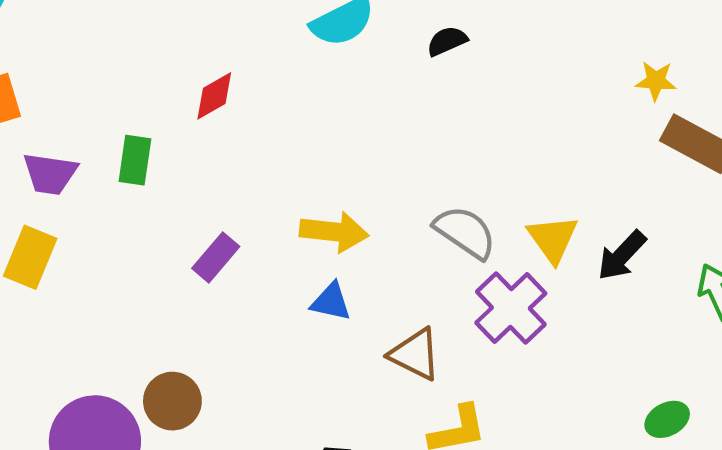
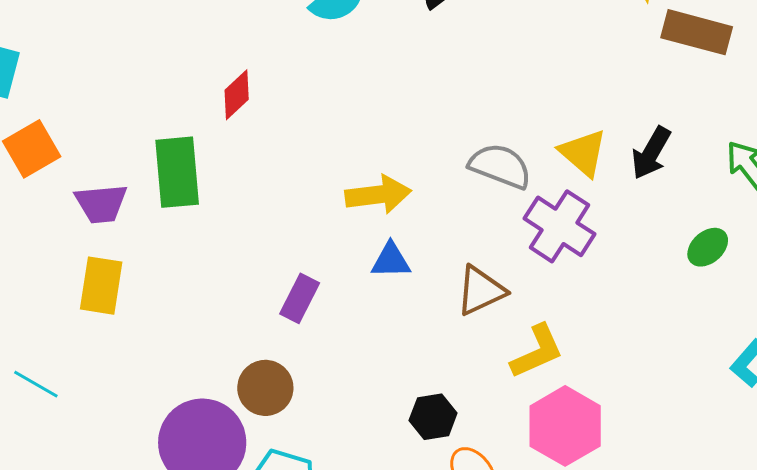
green rectangle: (135, 160) -> (177, 172), size x1.5
purple rectangle: (216, 257) -> (300, 298), moved
brown triangle: (415, 354) -> (481, 291), turned -38
green ellipse: (667, 419) -> (708, 247), moved

